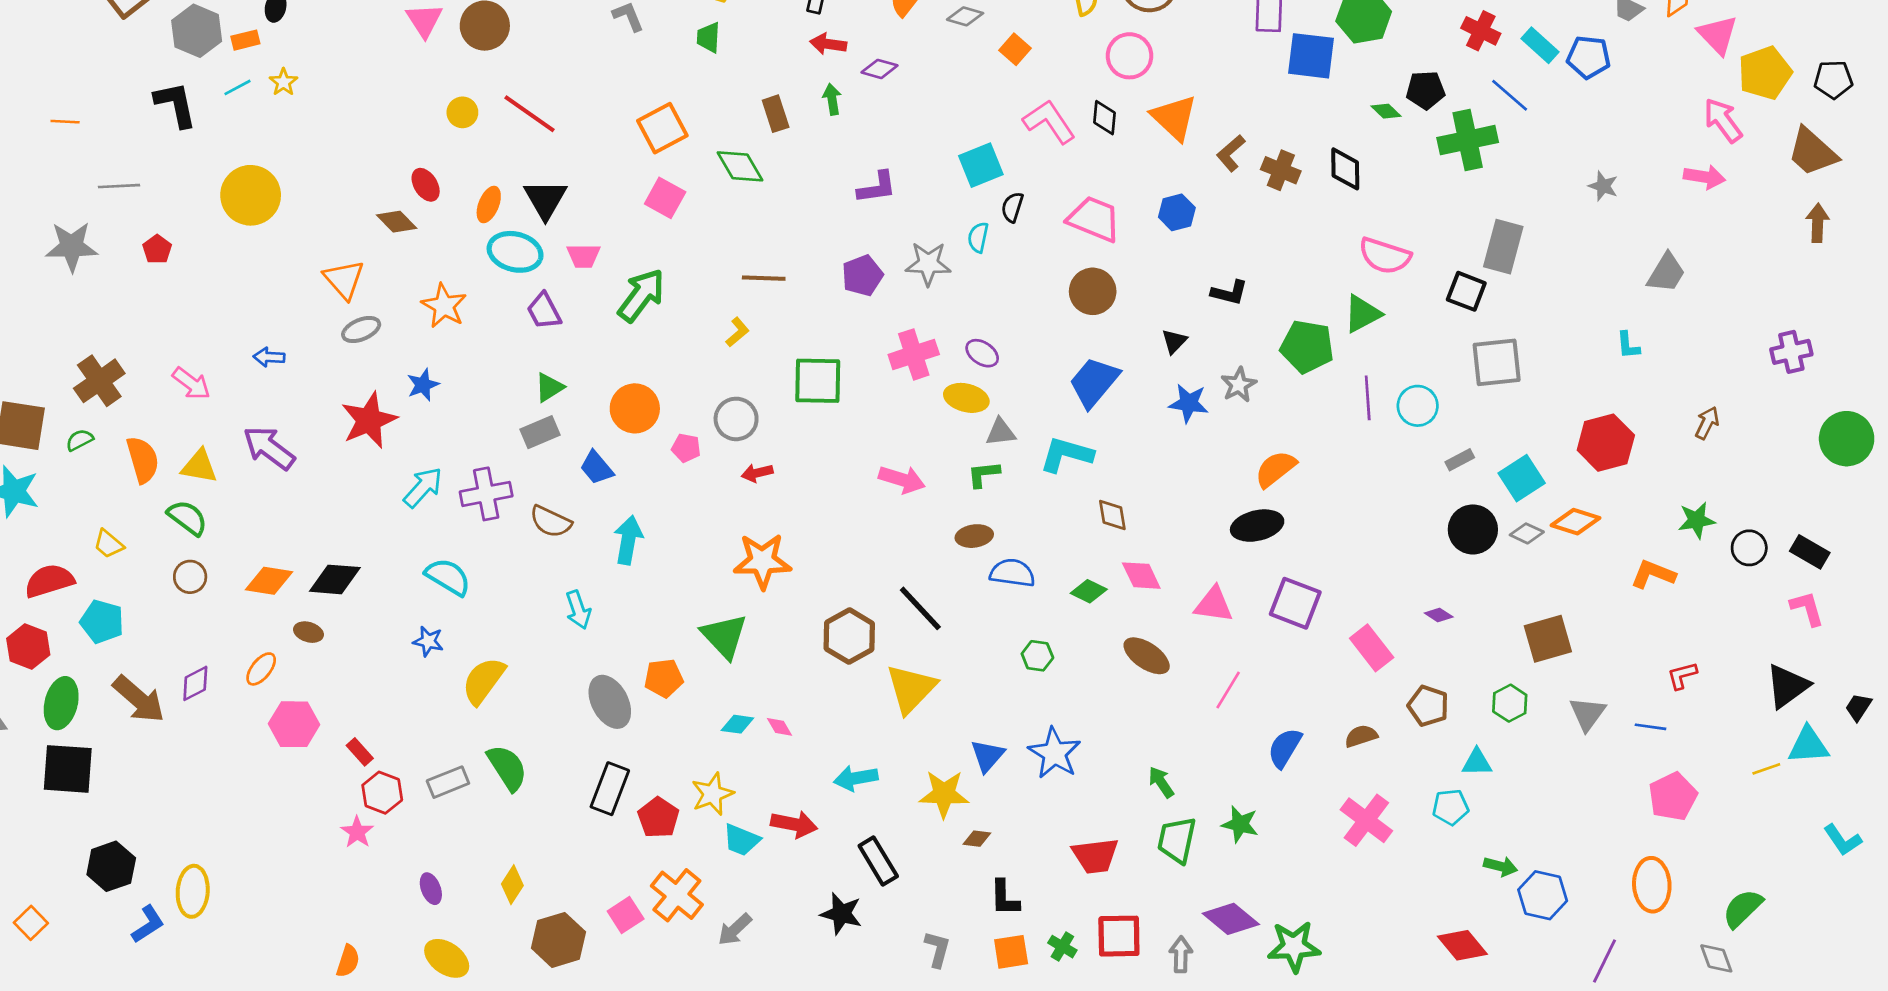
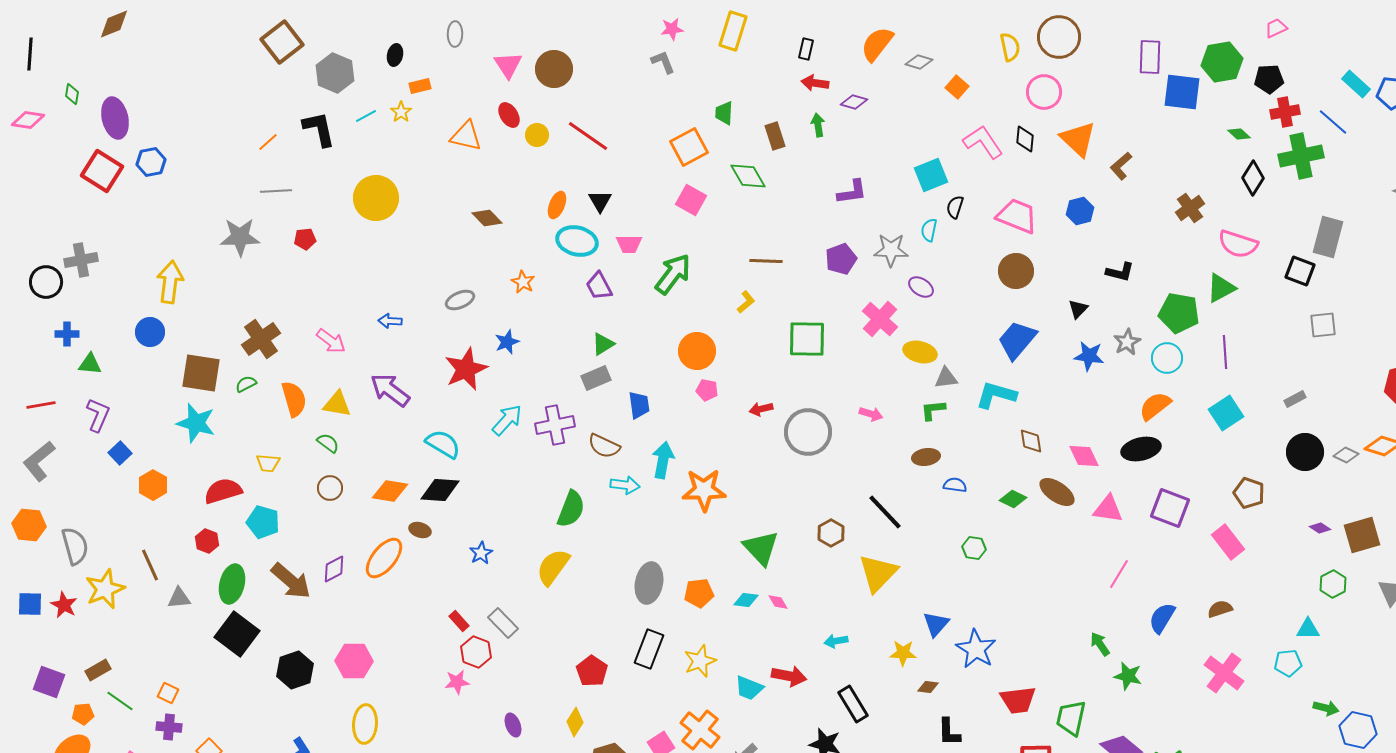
red cross: (1481, 31) -> (1285, 112), moved, turned -36
green trapezoid: (708, 37) -> (724, 113), moved
orange rectangle: (245, 40) -> (420, 86), moved
black pentagon: (1426, 90) -> (1269, 79), moved
orange line: (65, 122) -> (268, 142), moved, turned -45
black diamond: (1345, 169) -> (1253, 178), moved, turned 32
brown cross: (1281, 170) -> (1190, 208), moved, turned 32
red ellipse: (426, 185) -> (509, 115), moved
black triangle: (545, 199) -> (600, 201), size x0.7
red pentagon: (157, 249) -> (305, 239), turned 30
orange triangle: (344, 279) -> (466, 136), moved, turned -36
orange star: (444, 306) -> (523, 282), size x0.7
purple ellipse: (982, 353) -> (921, 287), moved
pink cross: (914, 354) -> (880, 319), turned -30
gray square: (1497, 362) -> (1323, 325), size x0.7
cyan circle: (1418, 406) -> (1167, 358), moved
orange circle: (635, 408) -> (697, 351), moved
gray circle: (736, 419) -> (808, 432), moved, size x1.4
blue trapezoid: (597, 468) -> (639, 405), turned -148
cyan square: (1522, 478) -> (1226, 413), moved
pink arrow: (902, 479) -> (871, 414), size x0.7
green semicircle: (187, 518) -> (328, 443), size x0.7
yellow trapezoid: (109, 544) -> (268, 463), turned -35
orange star: (762, 561) -> (704, 490), moved
blue semicircle: (1012, 573) -> (955, 485), size x0.7
pink diamond: (1141, 576) -> (1084, 456), moved
cyan semicircle: (448, 577) -> (443, 444), moved
cyan arrow: (578, 610) -> (625, 485), moved, turned -64
purple diamond: (1439, 615) -> (1320, 528), moved
green triangle: (724, 636) -> (761, 548), moved
brown hexagon: (849, 636) -> (831, 533), size x0.7
blue star: (428, 641) -> (481, 553), moved, turned 30
red hexagon: (28, 647) -> (207, 541), size x0.7
brown ellipse: (1147, 656) -> (1057, 492), moved
orange ellipse: (261, 669) -> (384, 558), size x1.6
orange pentagon: (664, 678) -> (699, 593), moved
gray ellipse: (610, 702) -> (649, 583), turned 39
brown pentagon: (1428, 706) -> (1249, 493), moved
pink hexagon: (294, 724) -> (354, 661), moved
blue star: (1054, 753) -> (976, 649), moved
green semicircle: (507, 768) -> (571, 509), moved, turned 54
black square: (68, 769) -> (237, 634), turned 33
cyan arrow: (856, 778) -> (836, 641), size x0.7
gray rectangle: (448, 782) -> (503, 623), moved, turned 68
green arrow: (1161, 782) -> (1100, 644), moved
yellow star: (712, 794) -> (700, 661), moved
yellow star: (944, 794) -> (903, 653), size x0.7
red pentagon: (658, 818) -> (592, 671), moved
pink star: (357, 832) -> (457, 682), turned 30
green trapezoid: (1177, 840) -> (1071, 718), moved
black hexagon: (111, 866) -> (295, 670), moved
yellow ellipse: (193, 891) -> (365, 724), moved

